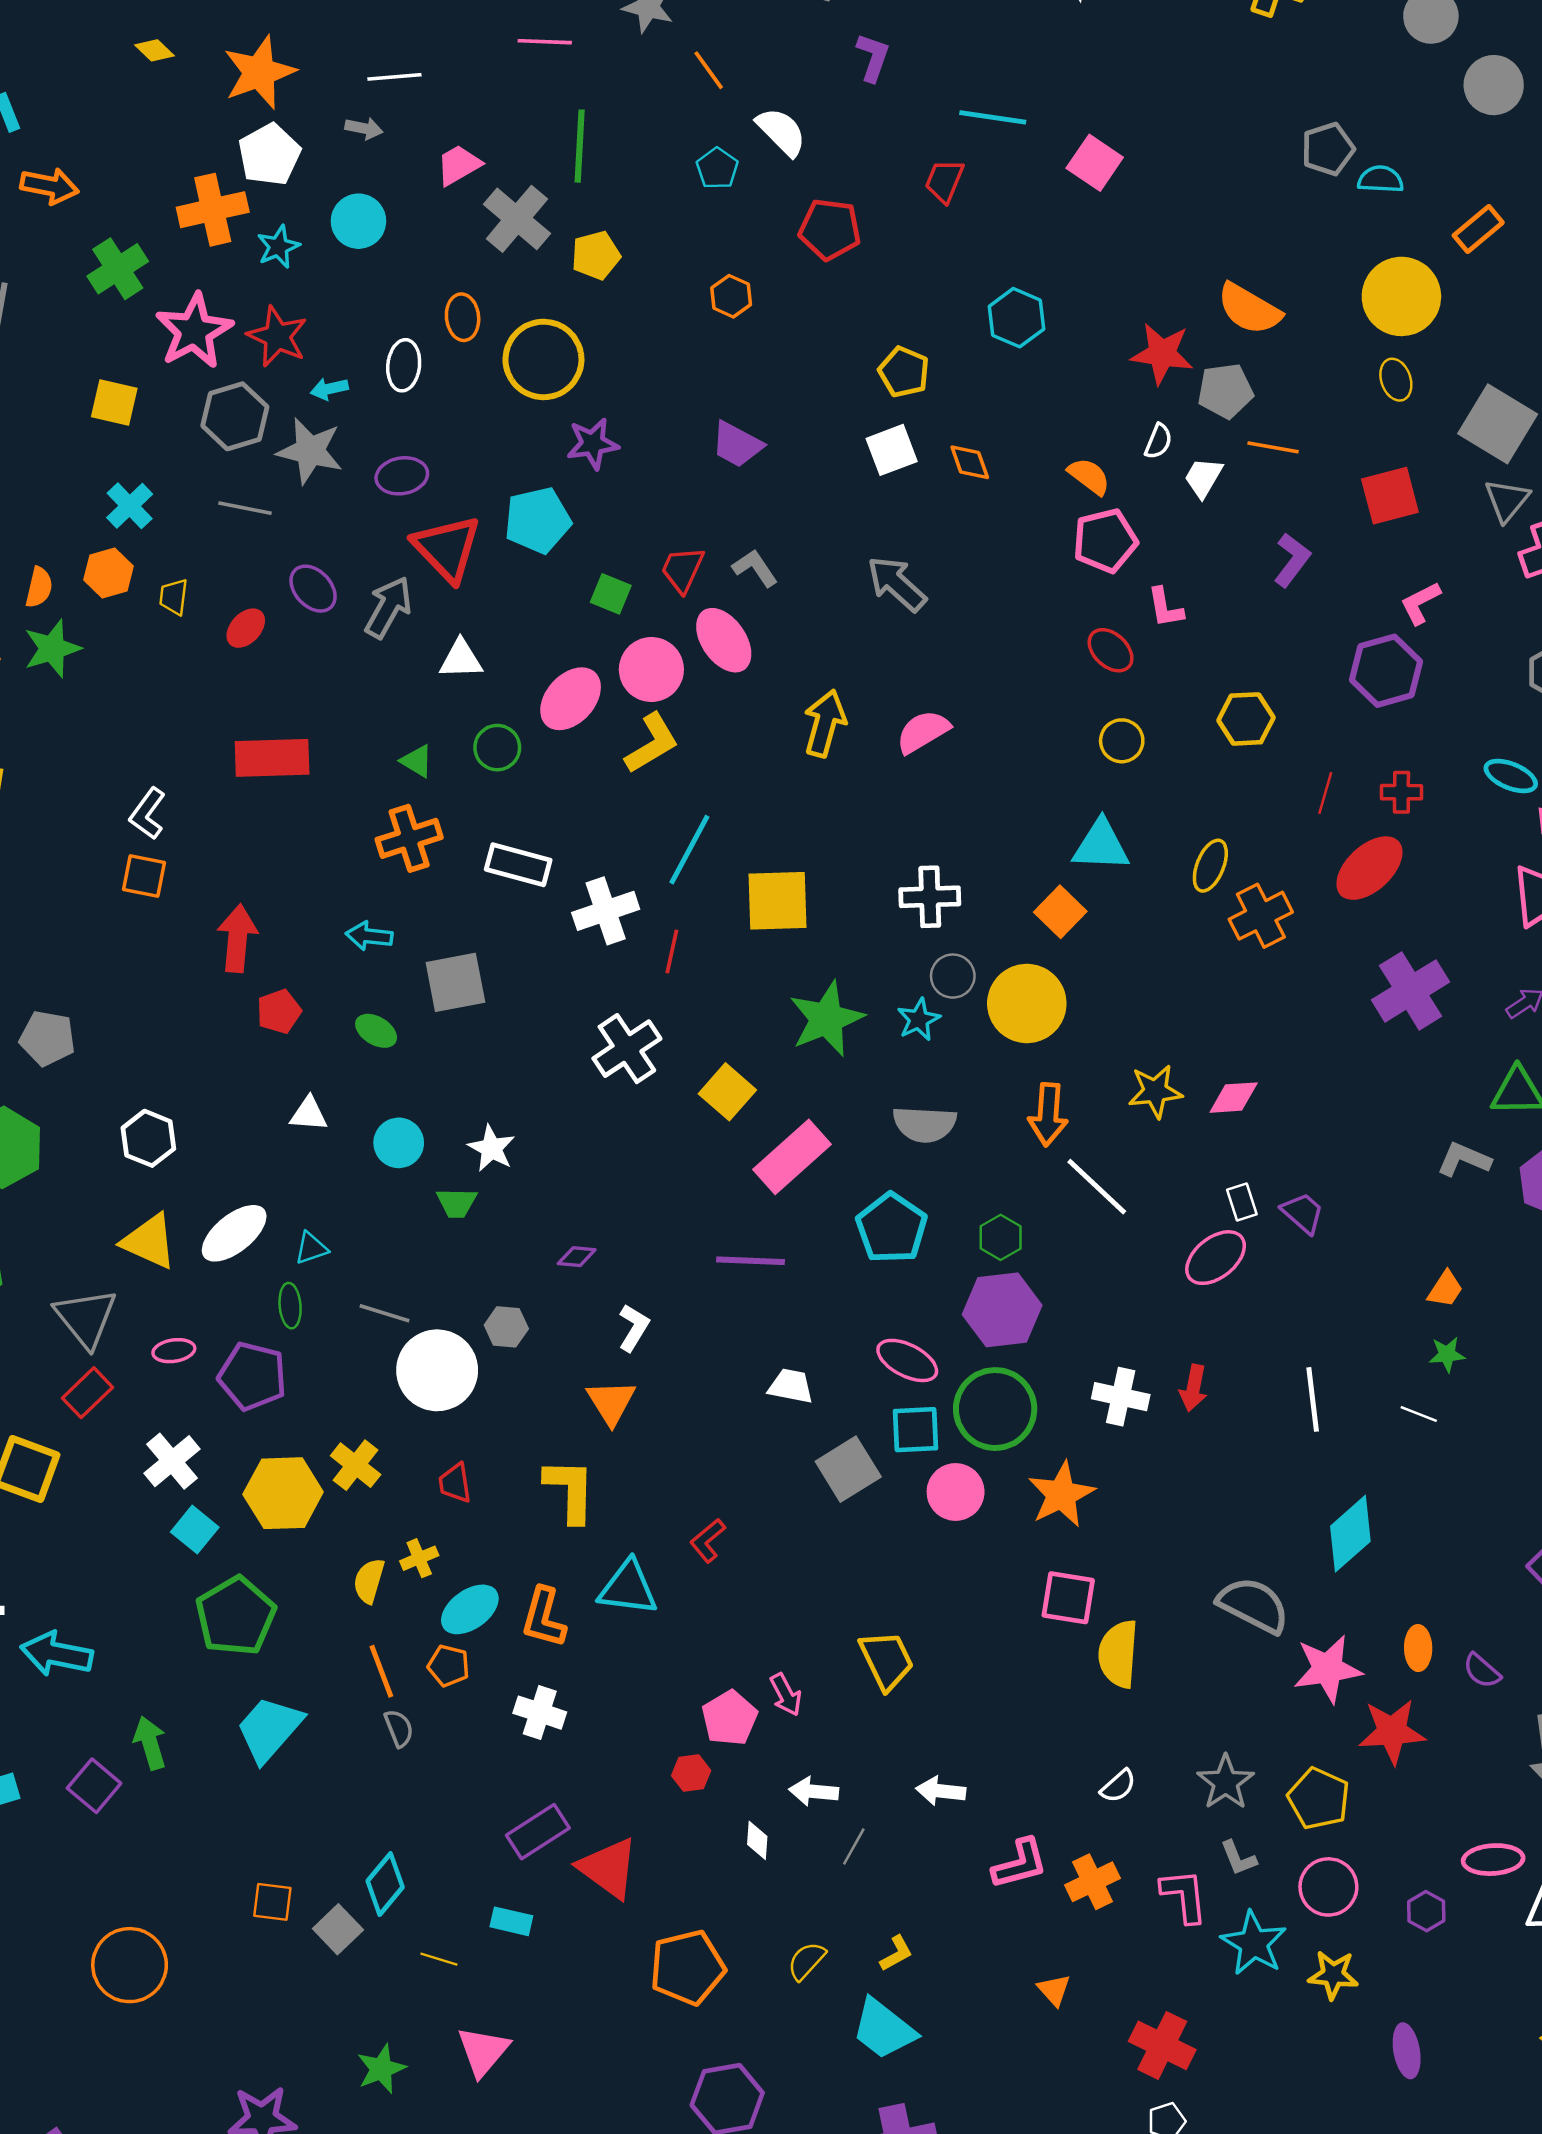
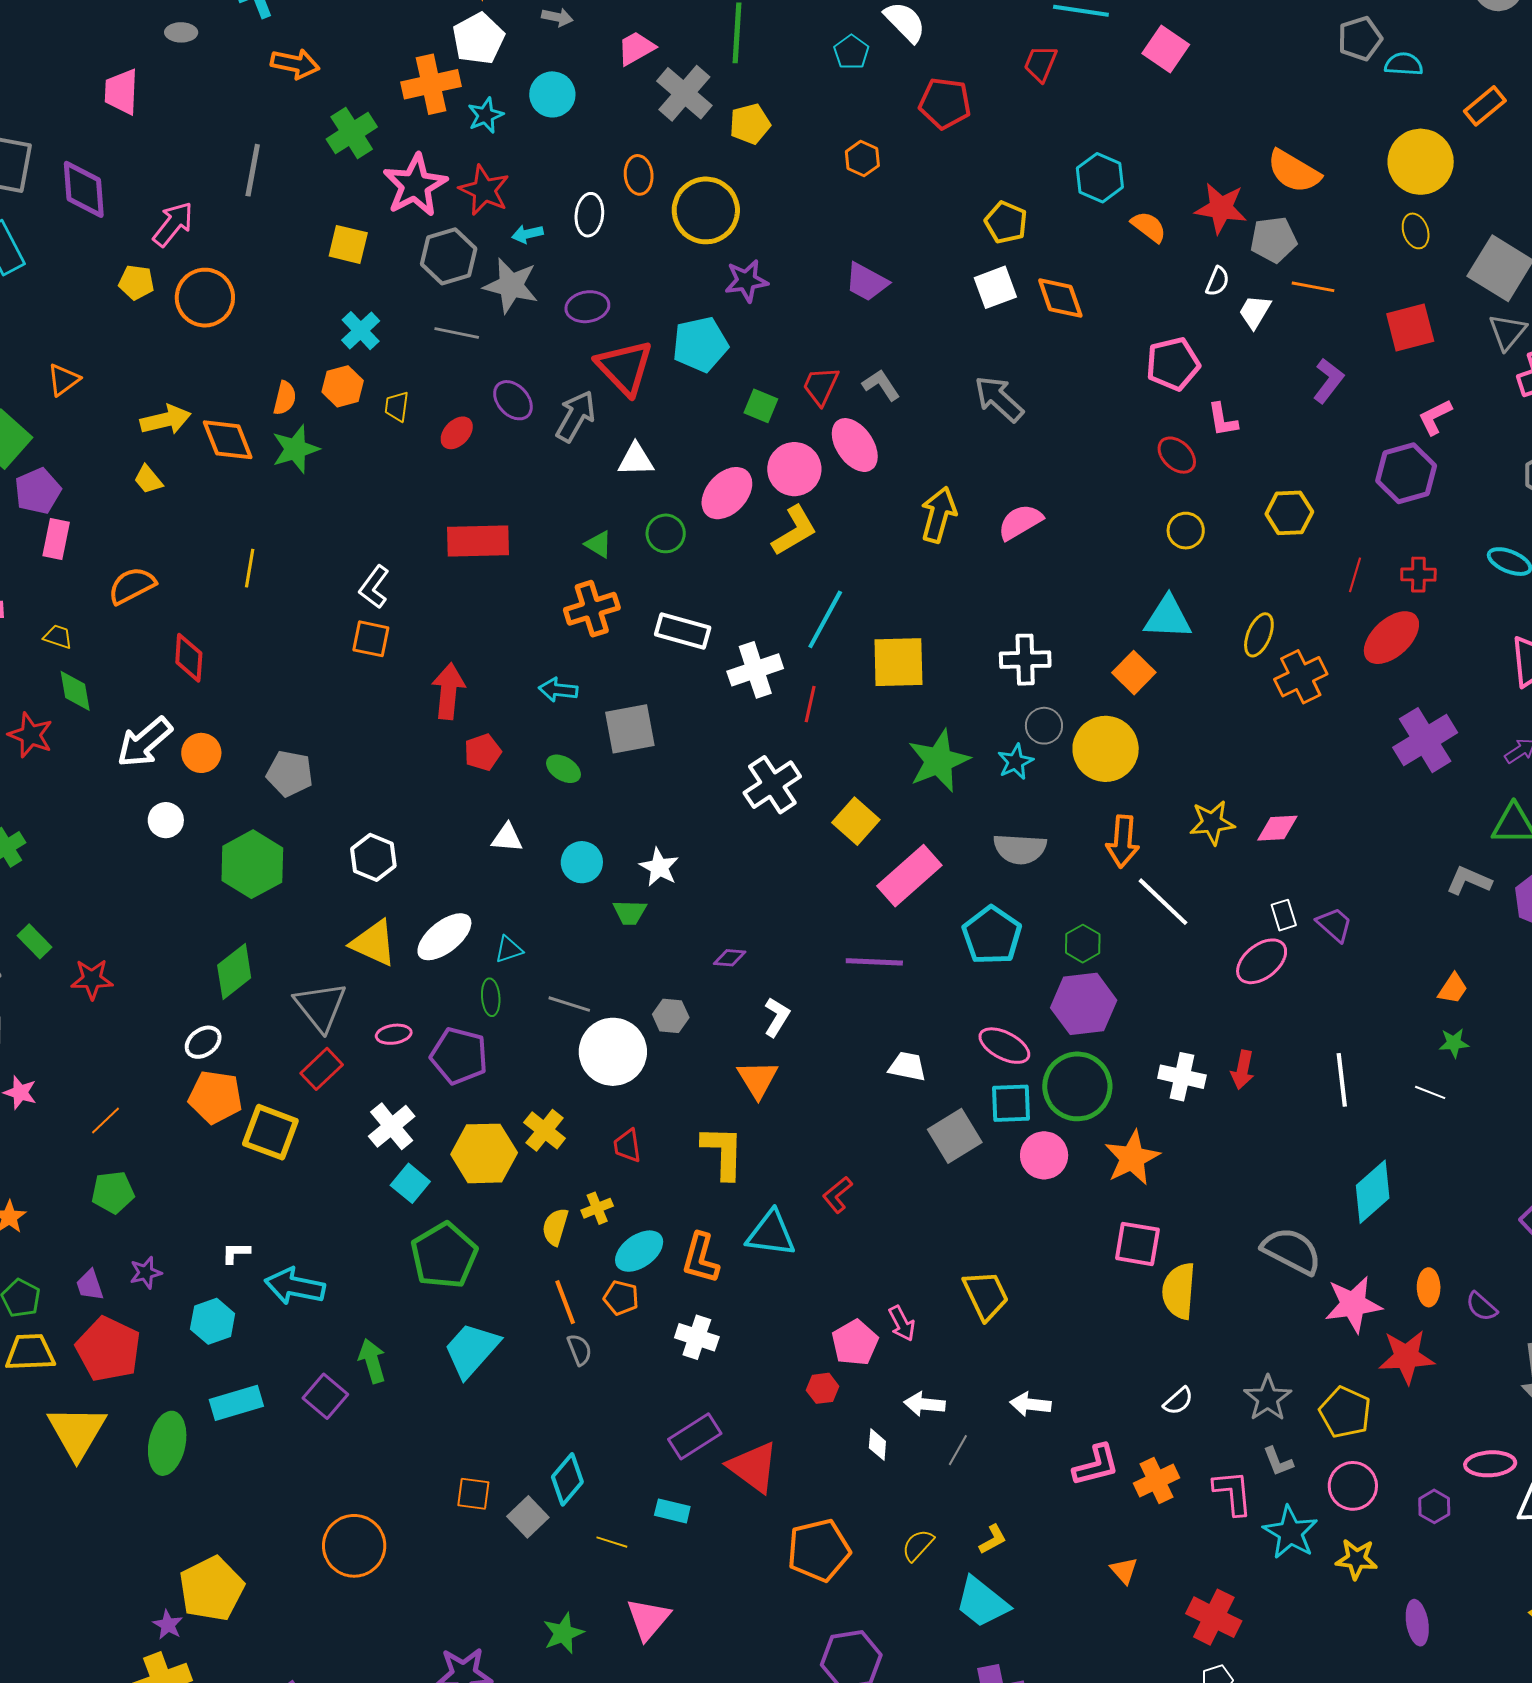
orange diamond: (970, 462) -> (1060, 298), size x1.4
orange semicircle: (1089, 476) -> (1149, 227), moved

